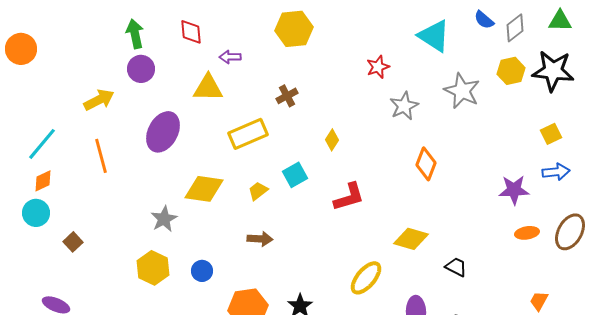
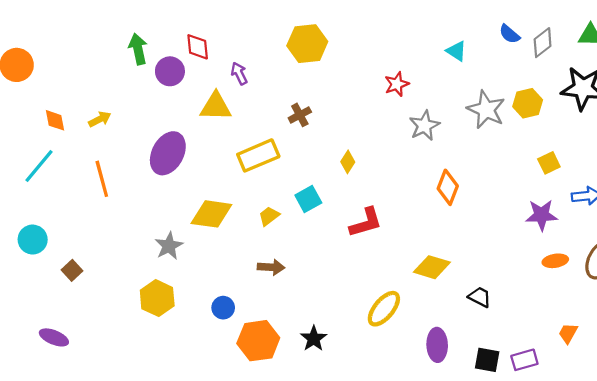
cyan triangle: (434, 36) -> (456, 51), size x0.6
purple arrow: (230, 57) -> (239, 73), turned 65
purple circle: (141, 69) -> (170, 71), moved
yellow hexagon: (511, 71) -> (528, 103), moved
yellow arrow: (99, 100) -> (100, 119), size x0.7
yellow square: (551, 134) -> (549, 163), moved
orange diamond: (43, 181) -> (55, 120), moved, turned -75
blue circle: (202, 271) -> (223, 308), moved

